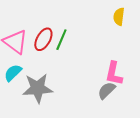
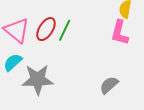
pink L-shape: (114, 74) -> (120, 33), moved

